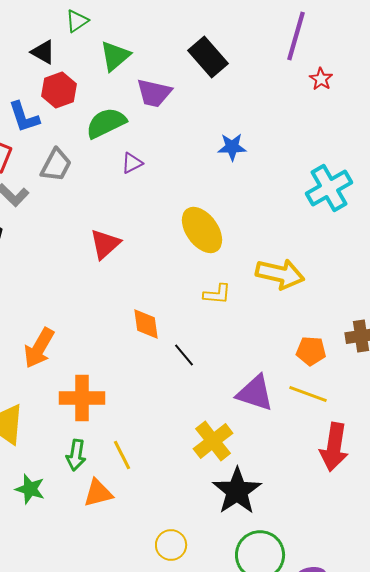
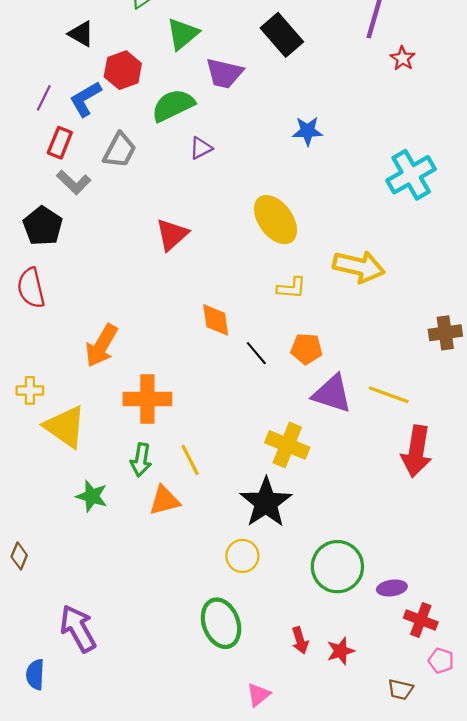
black triangle: (43, 52) -> (81, 34), moved
blue L-shape: (24, 117) -> (85, 99), turned 78
orange pentagon: (311, 351) -> (306, 349), moved
yellow cross: (213, 441) -> (287, 445), turned -30
black star: (237, 491) -> (266, 503), moved

